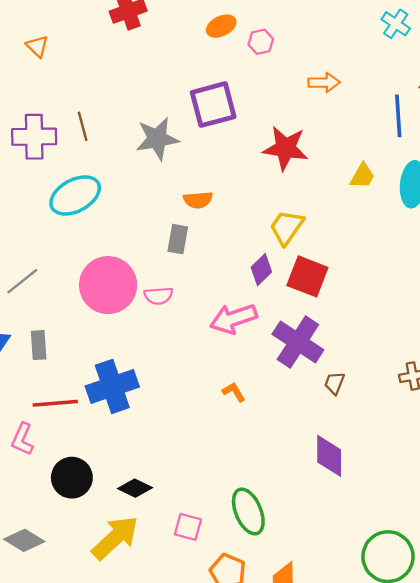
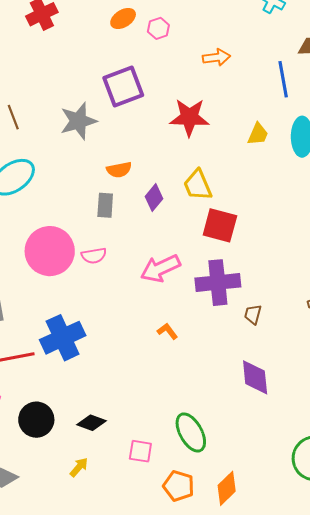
yellow trapezoid: (287, 227) -> (198, 185), turned -52
purple diamond: (261, 270) -> (154, 198), moved
purple cross: (298, 342) -> (218, 283), turned -33
yellow arrow: (115, 538) -> (79, 467), size x0.5

